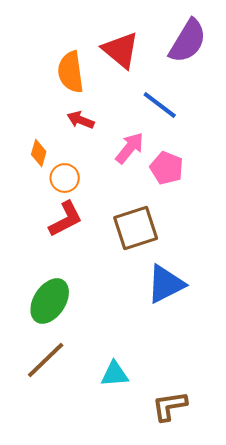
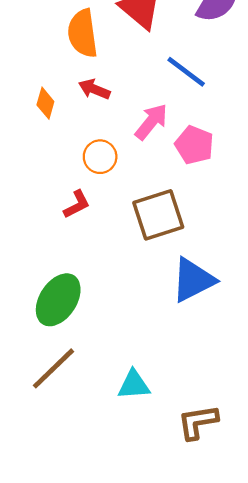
orange diamond: (39, 153) -> (45, 103), moved
orange circle: (65, 178) -> (100, 157), moved
red L-shape: (66, 219) -> (77, 204), size x0.7

